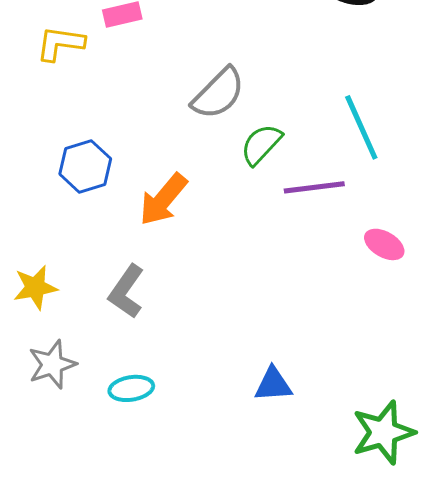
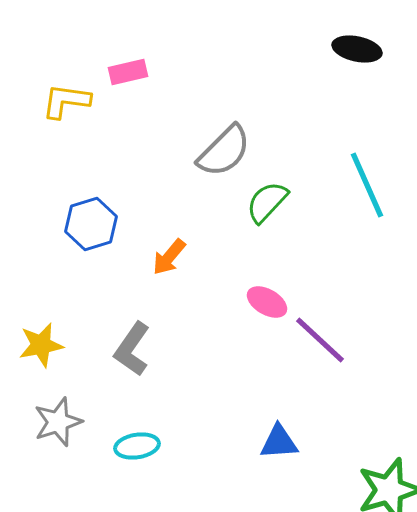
purple line: (314, 187) -> (320, 340), moved, turned 50
orange arrow: (163, 199) -> (169, 257), size x0.7
pink ellipse: (384, 244) -> (267, 302), moved

